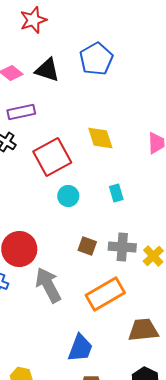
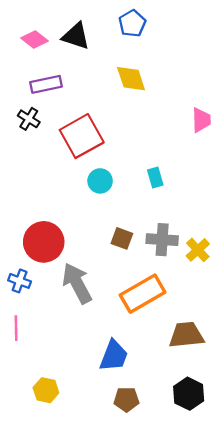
blue pentagon: (96, 59) -> (132, 23), size x0.7
yellow diamond: (100, 138) -> (131, 79), moved

